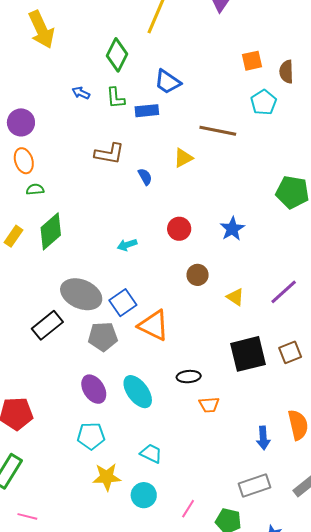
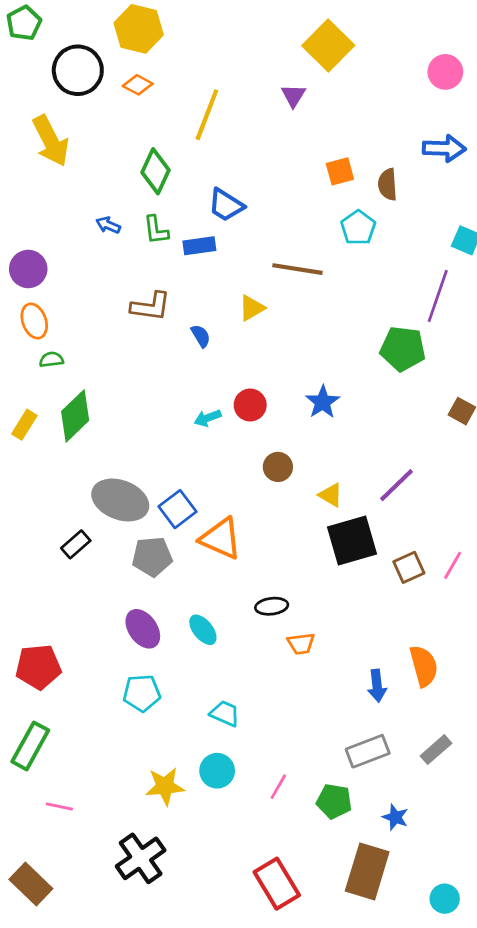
cyan arrow: (127, 245) -> (208, 418), moved
black rectangle: (47, 325) -> (76, 544), size x0.7
black square: (248, 354) -> (352, 541), moved
cyan ellipse: (138, 392) -> (203, 630), size x0.7
yellow star: (107, 477) -> (165, 786), moved

